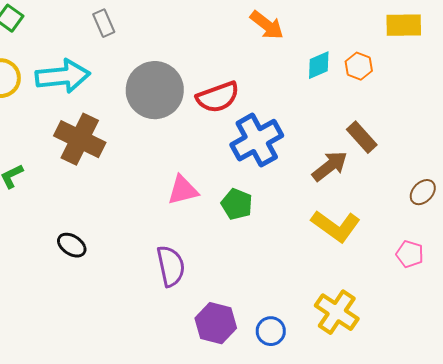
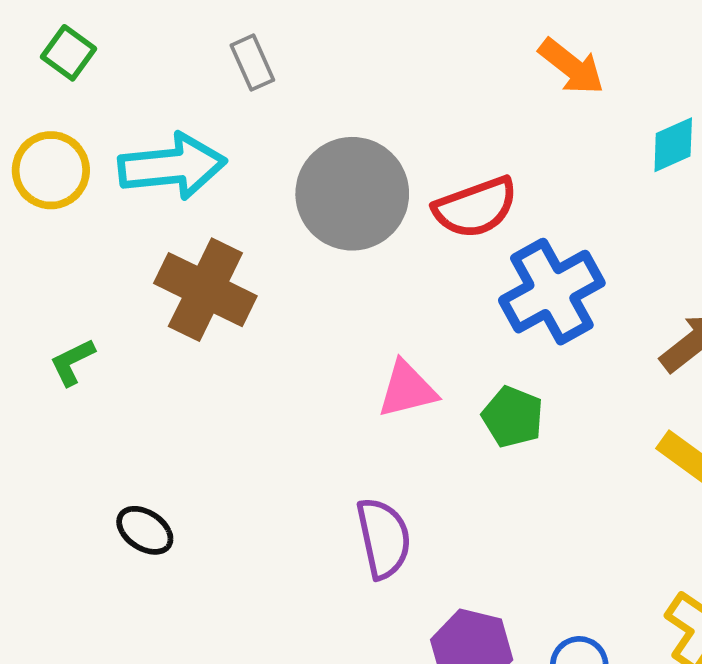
black ellipse: (72, 245) -> (145, 530), moved

